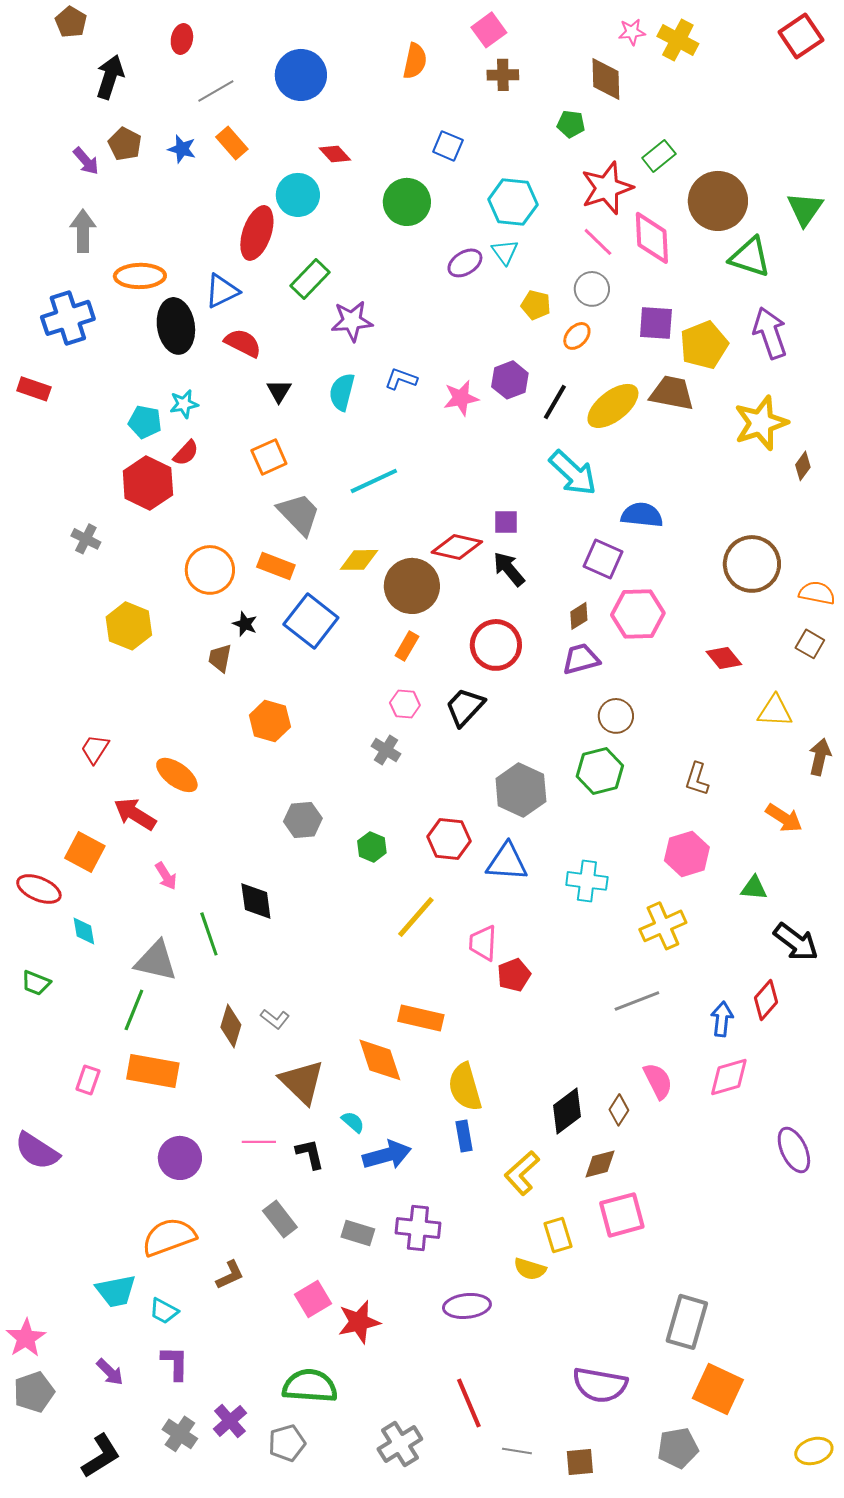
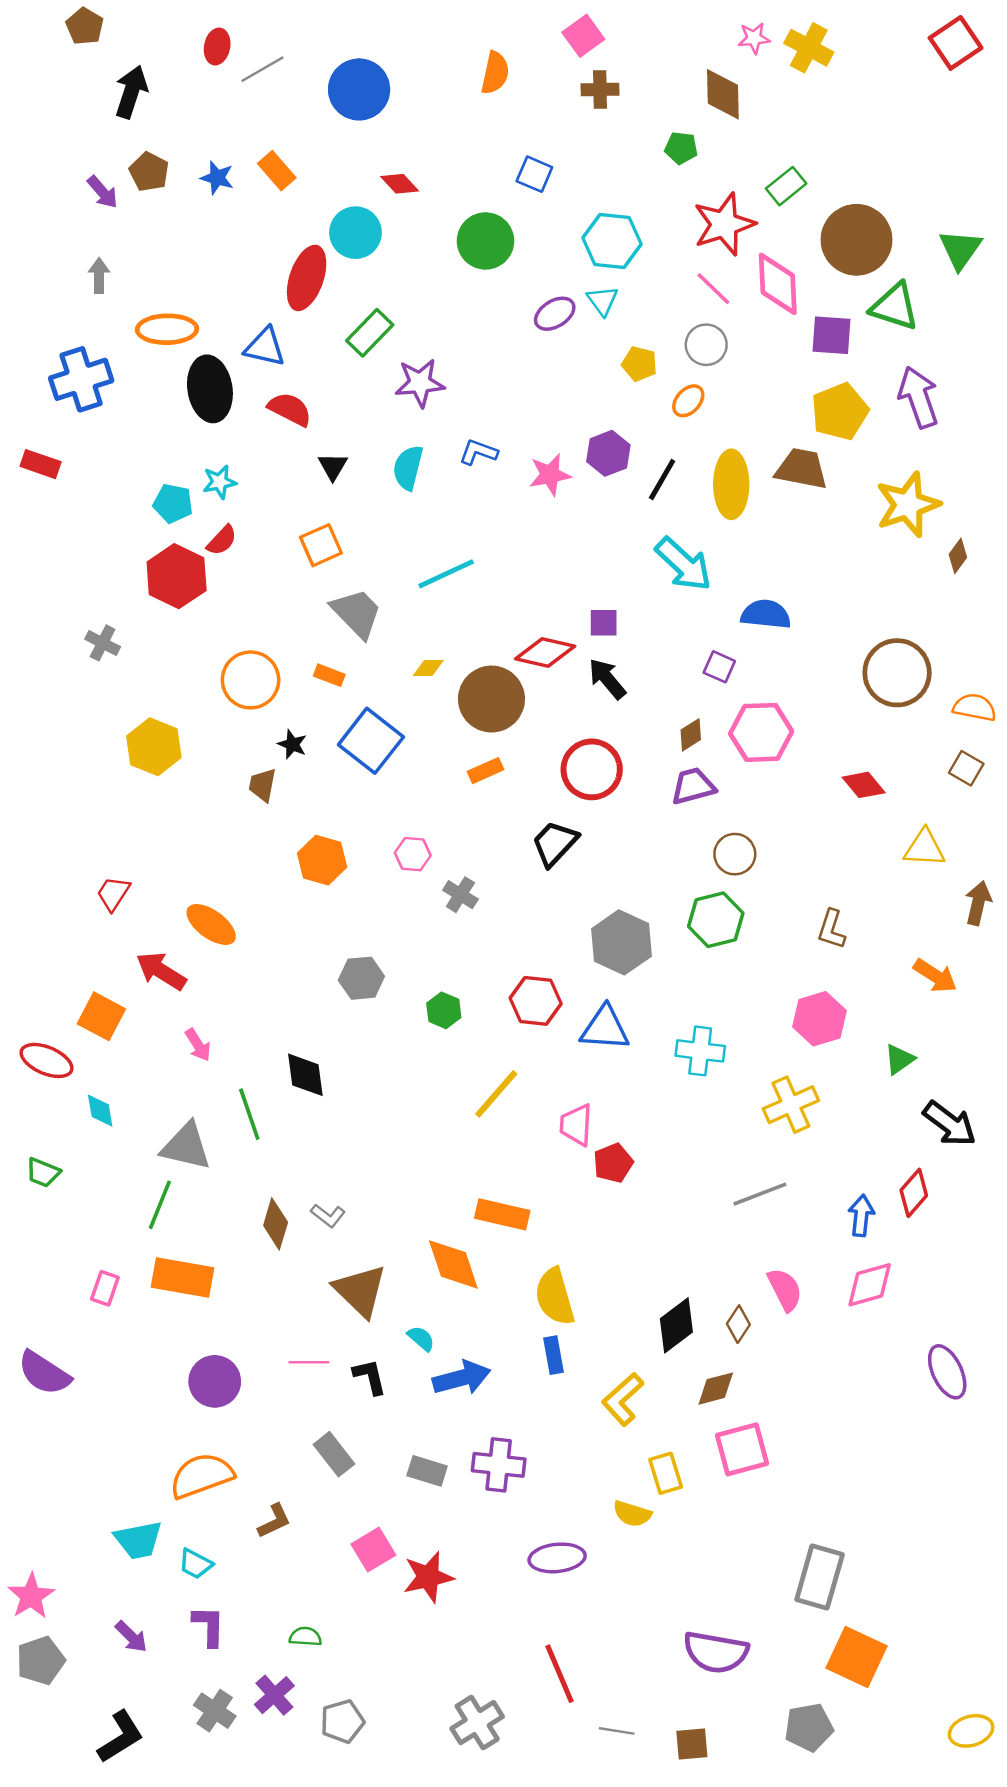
gray line: (216, 91) -> (262, 69), moved
gray arrow: (83, 231) -> (99, 276), size x0.7
blue triangle: (222, 291) -> (265, 347), turned 39
purple square: (656, 323) -> (831, 335), moved
yellow ellipse: (613, 406) -> (731, 484), turned -52
purple square: (603, 559) -> (719, 667), size x0.7
yellow diamond: (359, 560) -> (428, 668), size x0.7
orange rectangle: (276, 566) -> (329, 675), size x0.7
orange rectangle: (407, 646) -> (486, 771), turned 36
pink hexagon: (405, 704) -> (413, 854), moved
green triangle: (754, 888) -> (899, 1059), turned -40
green semicircle: (310, 1386) -> (305, 1637), moved, size x0.5

